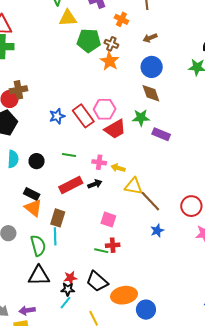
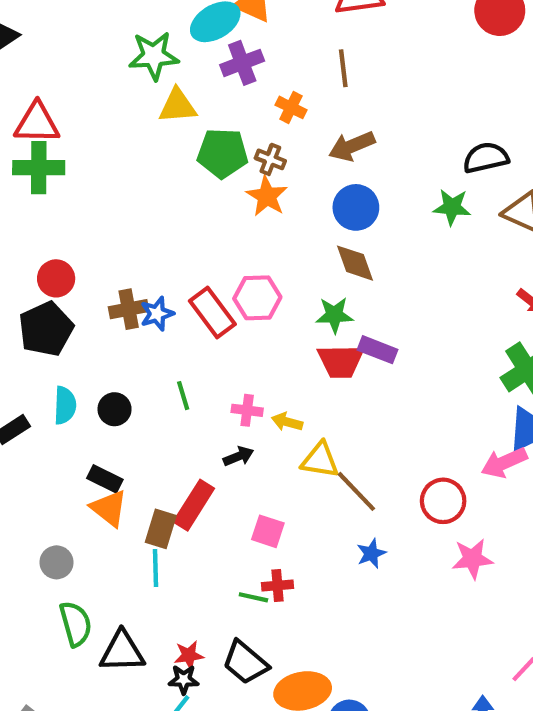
brown arrow: (150, 38) -> (352, 146), size x1.5
brown cross: (18, 90) -> (129, 309), moved
red trapezoid: (115, 129) -> (341, 361), moved, turned 30
green line: (69, 155) -> (183, 396), turned 64
red rectangle: (71, 185) -> (194, 505), moved, turned -30
green semicircle: (38, 246) -> (76, 624), moved

